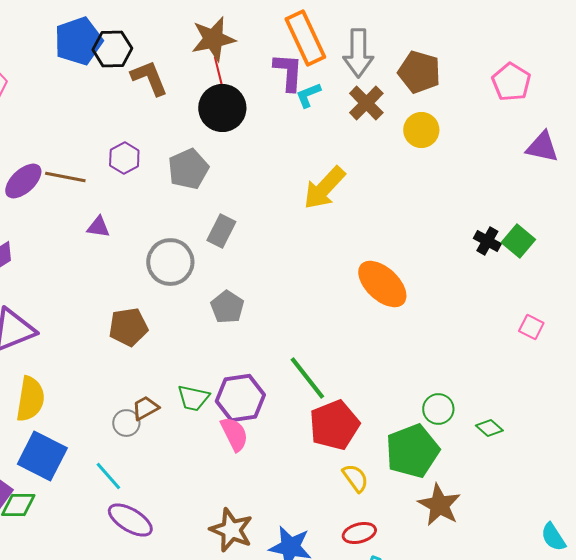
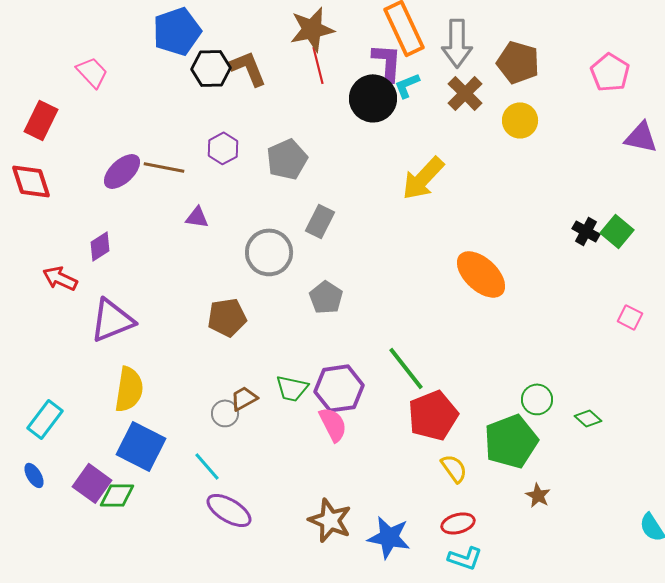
black hexagon: (112, 49) -> (211, 68), moved
black circle: (222, 108) -> (373, 98), moved
brown star: (439, 505) -> (538, 495), size x0.6

